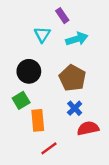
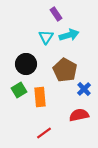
cyan triangle: (42, 34) -> (46, 37), moved
blue cross: (75, 108) -> (84, 89), moved
orange rectangle: (38, 120) -> (40, 97), moved

